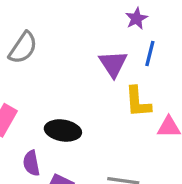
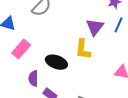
yellow L-shape: (138, 102) -> (83, 49), moved

